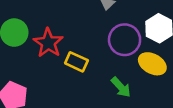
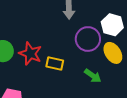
yellow ellipse: (152, 64) -> (113, 53), turned 40

